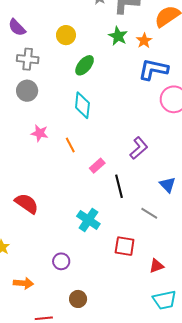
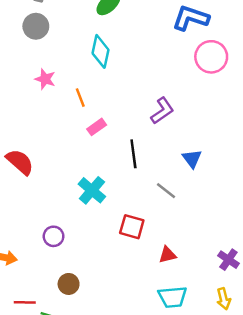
pink rectangle: (97, 166) -> (97, 127), moved

